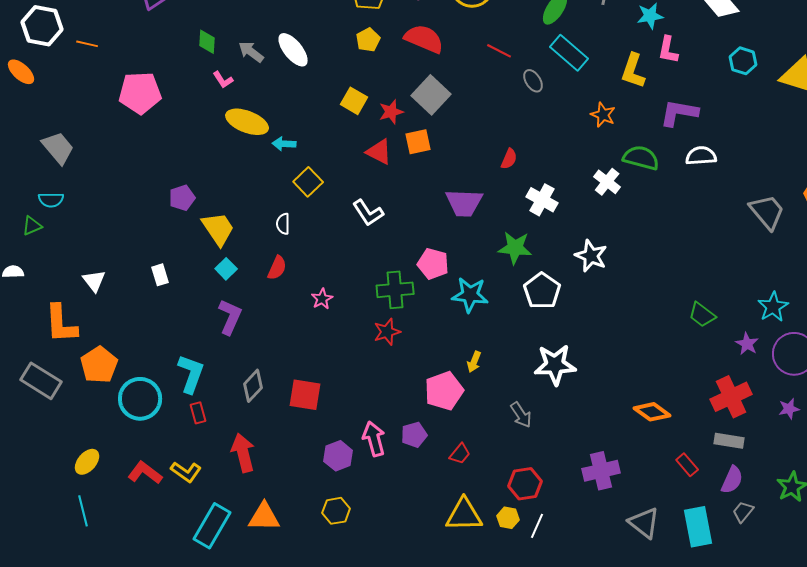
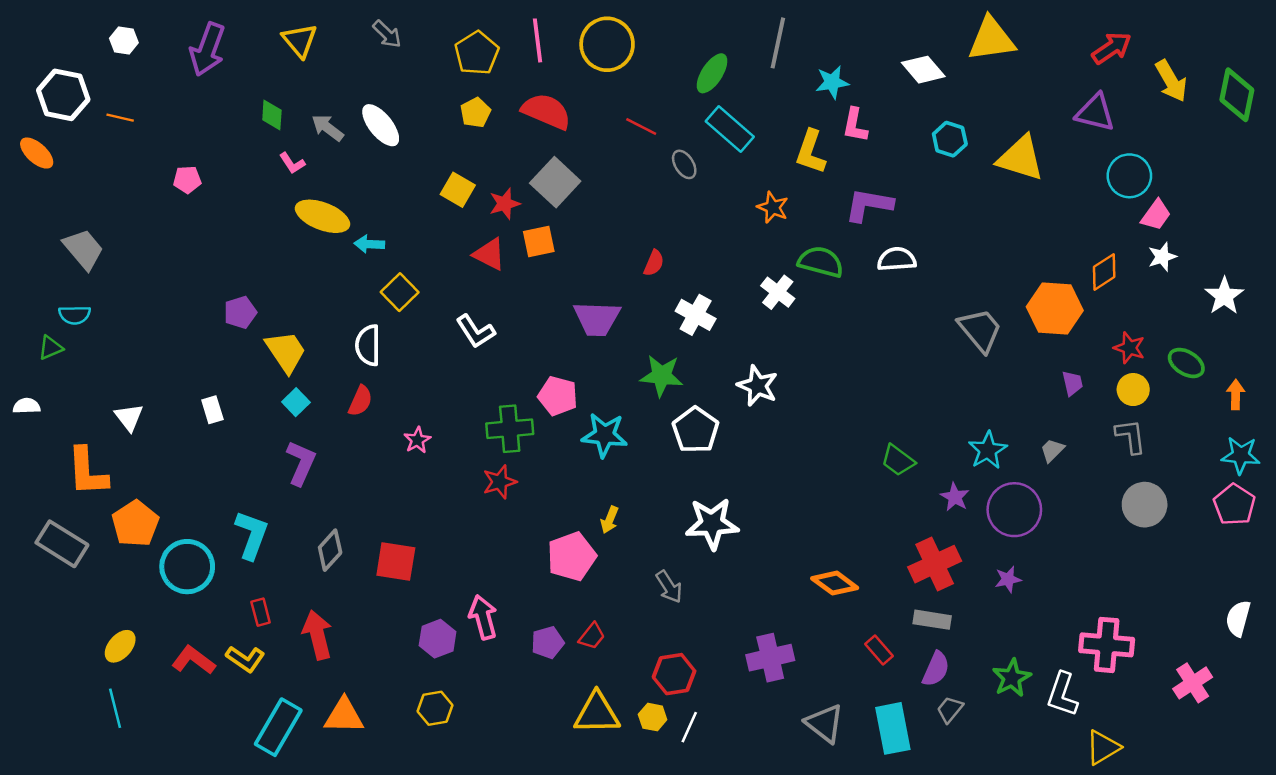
pink pentagon: (140, 93) -> (187, 180), size x0.5
white semicircle: (283, 224) -> (368, 345), size x1.5
red rectangle: (198, 413) -> (261, 612), moved
purple pentagon: (414, 435) -> (548, 642), moved

